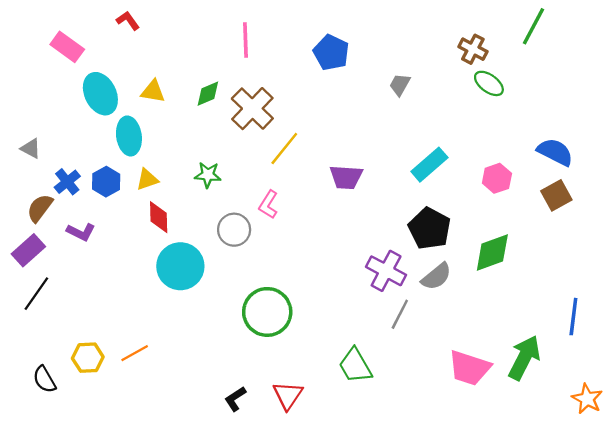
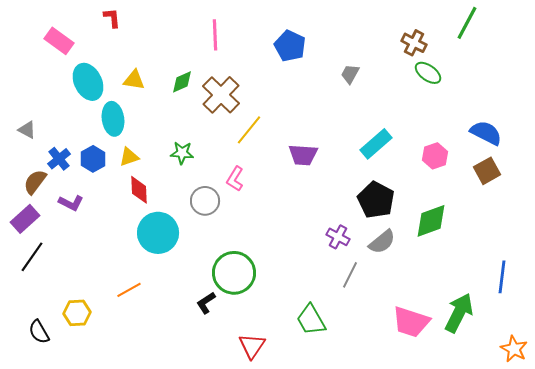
red L-shape: (128, 21) -> (112, 18), turned 30
purple cross: (386, 271) -> (338, 237), size x0.7
orange line: (135, 353) -> (129, 290), moved
black L-shape: (235, 399) -> (206, 303), moved

